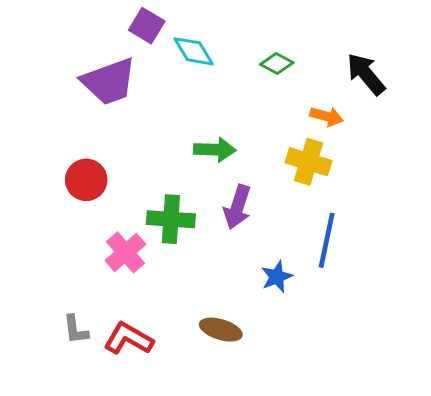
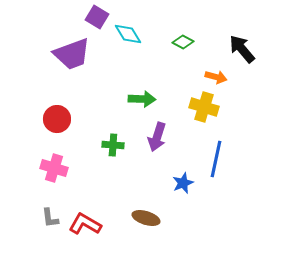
green cross: (171, 219) -> (113, 145), size x0.7
pink cross: (126, 252) -> (54, 168), moved, turned -32

